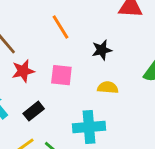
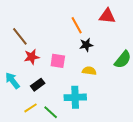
orange line: (60, 27) -> (77, 25), moved

